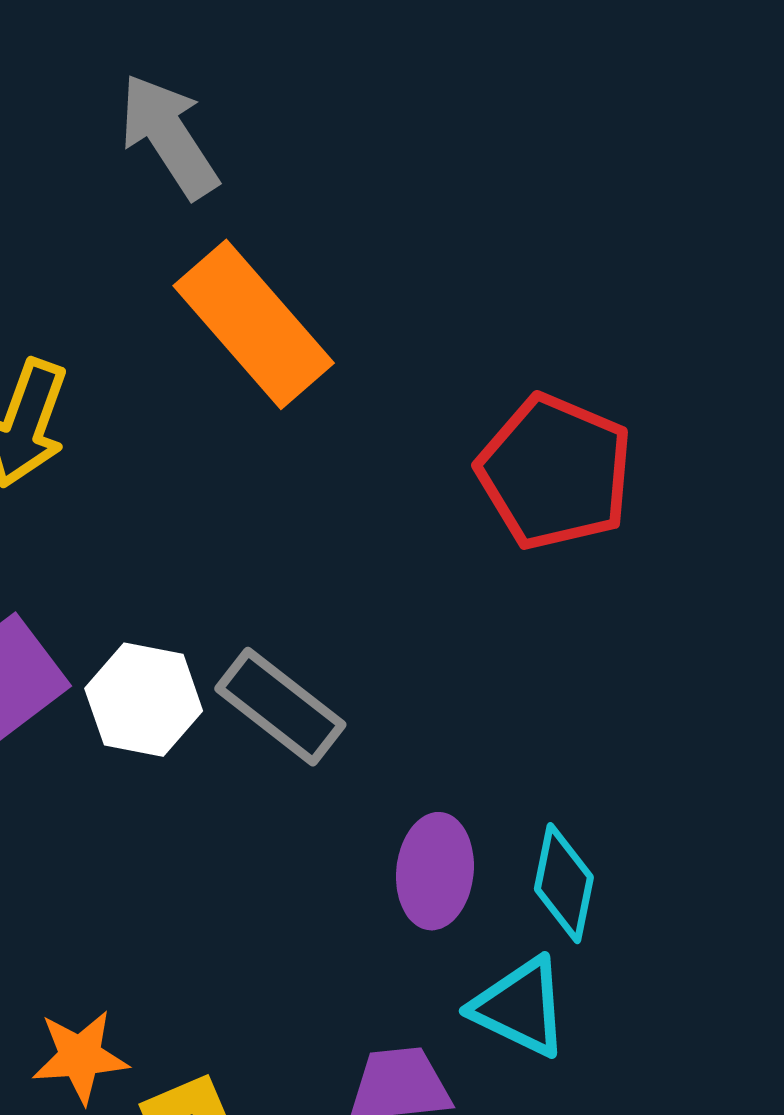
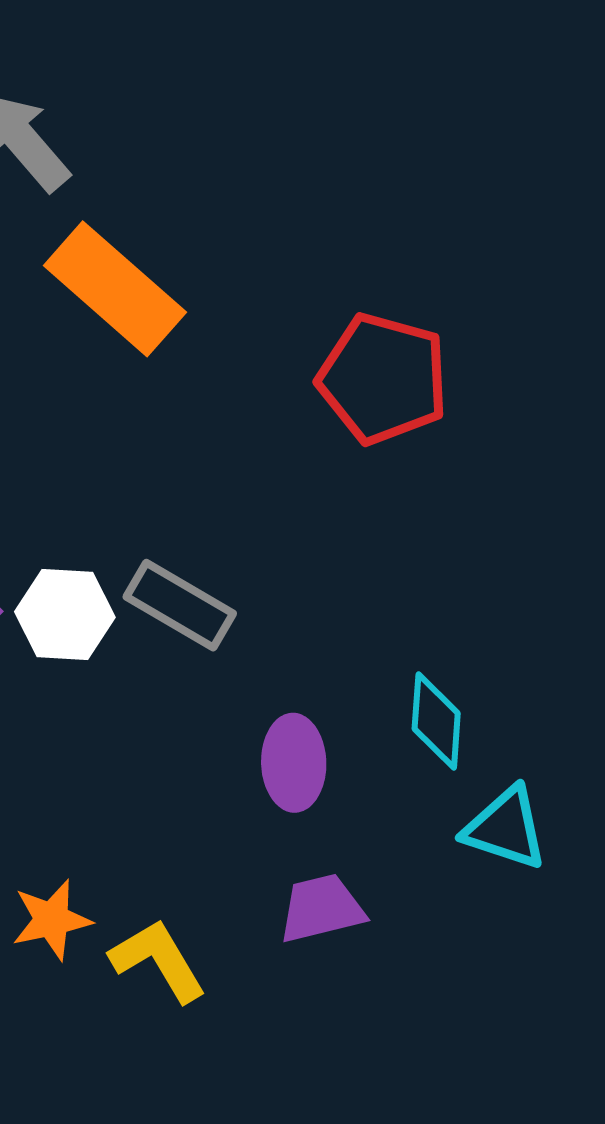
purple ellipse: (435, 871) -> (294, 763), moved
cyan triangle: (520, 1007) -> (506, 828), moved

